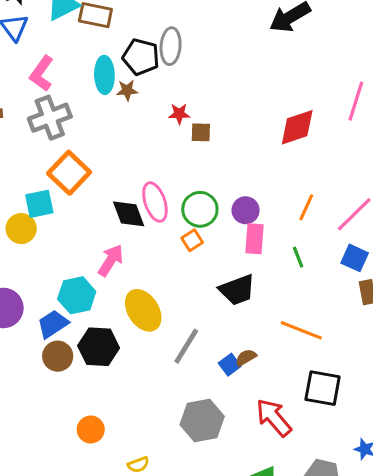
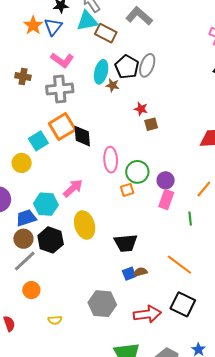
pink L-shape: (42, 73) -> (62, 60), turned -105
brown square: (201, 132) -> (151, 124), turned -32
cyan square: (39, 204) -> (38, 141), turned -36
black diamond: (129, 214) -> (82, 136), moved
yellow circle: (21, 229) -> (22, 163), moved
black trapezoid: (237, 290) -> (126, 243), moved
gray line: (186, 346) -> (25, 261), moved
red arrow: (274, 417) -> (147, 314), turned 108

